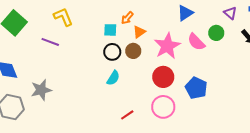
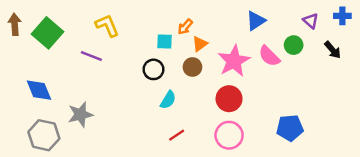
black circle: (112, 52) -> (153, 69), moved
blue pentagon: (196, 88) -> (290, 128), moved, turned -30
red line: (127, 115) -> (177, 135), moved

